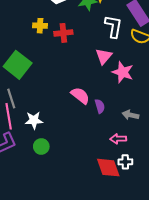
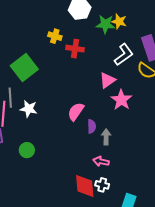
white L-shape: (113, 26) -> (124, 55), turned 30
pink semicircle: (80, 96) -> (76, 112), turned -108
gray arrow: (131, 115) -> (106, 137), moved, turned 63
white star: (34, 120) -> (29, 109), moved

